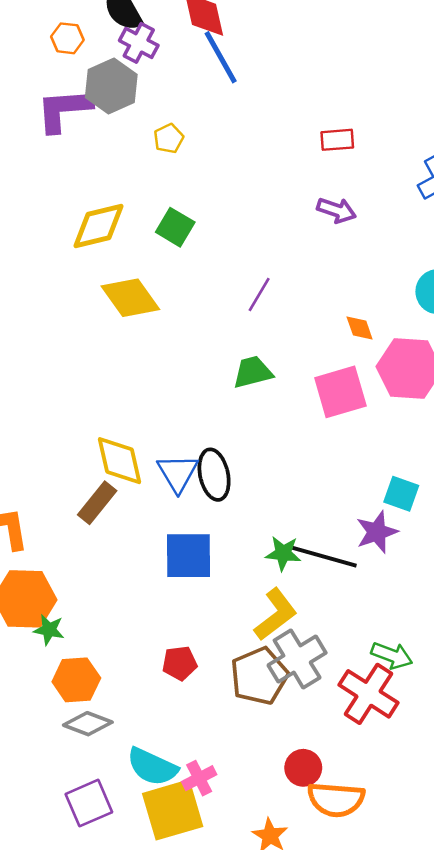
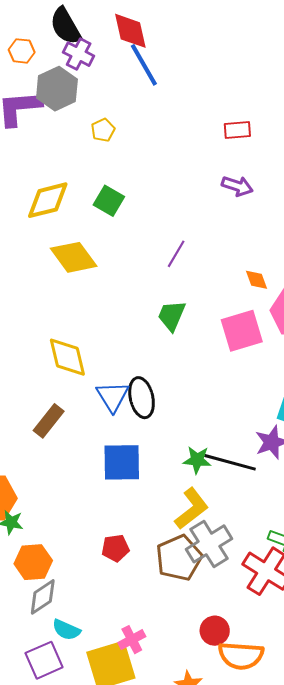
green trapezoid: (253, 372) -> (172, 316), turned -52
yellow diamond: (120, 461) -> (67, 357), moved
gray diamond: (88, 724) -> (43, 597), turned -54
cyan semicircle: (152, 767) -> (66, 630), moved, size x0.7

